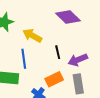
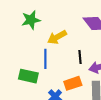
yellow arrow: (32, 36) -> (57, 37), turned -66

